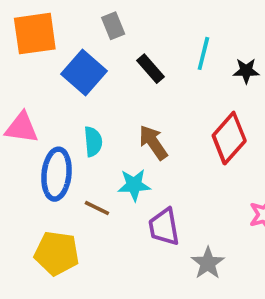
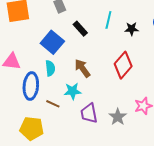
blue square: (84, 72) -> (52, 42), moved
gray star: (208, 263) -> (118, 117), moved

